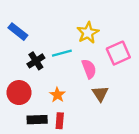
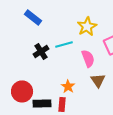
blue rectangle: (18, 32) -> (33, 17), moved
red circle: (19, 93) -> (22, 91), moved
orange star: (57, 95) -> (68, 86), moved

